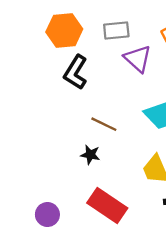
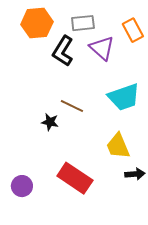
black L-shape: (76, 72) -> (63, 51), moved
black star: (90, 155) -> (50, 122), moved

